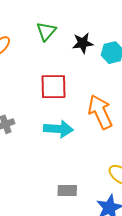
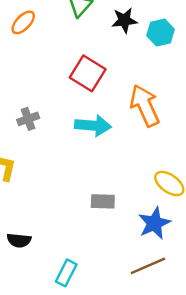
red square: (53, 87) -> (88, 73), turned 32

